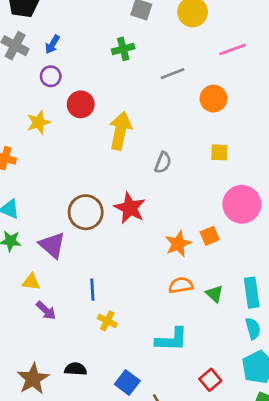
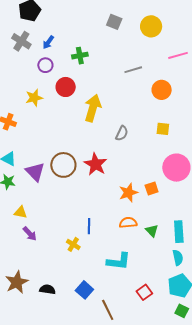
green cross: (123, 49) -> (80, 56), moved
purple triangle: (52, 245) -> (35, 172), moved
blue line: (92, 290) -> (89, 226), moved
black semicircle: (76, 369) -> (47, 289), moved

